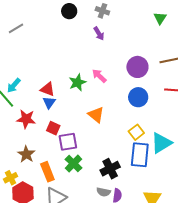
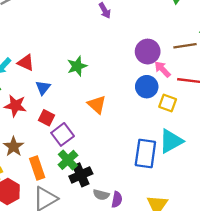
pink arrow: (99, 76) -> (162, 69), moved
red triangle: (47, 89) -> (26, 63), moved
yellow square: (136, 132) -> (168, 103), moved, turned -35
purple square: (68, 142) -> (63, 134), turned -30
black cross: (110, 169) -> (81, 175), moved

